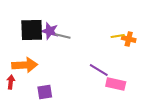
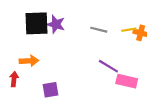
gray line: (63, 36) -> (99, 30), moved
orange arrow: (25, 65) -> (29, 61), size x0.7

